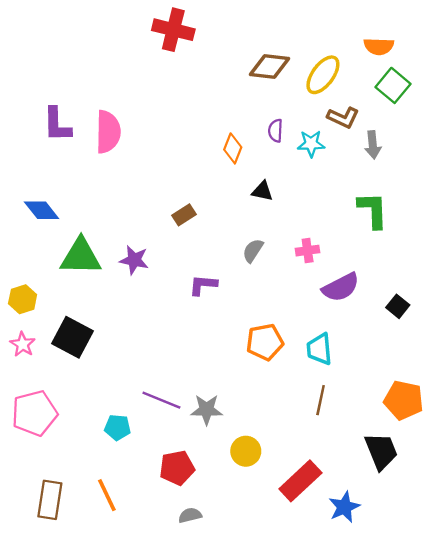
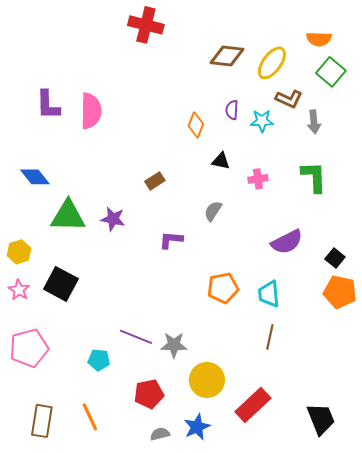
pink cross: (308, 251) -> (258, 179), moved
orange pentagon: (404, 400) -> (340, 292), moved
yellow circle: (246, 451) -> (207, 380), size x1.4
black trapezoid: (381, 451) -> (321, 419), moved
blue star: (344, 507) -> (197, 427), moved

